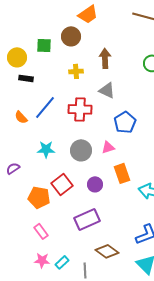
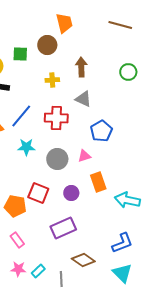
orange trapezoid: (88, 14) -> (64, 23), turned -70
cyan star: (46, 149) -> (26, 147), moved
red square: (62, 184) -> (38, 193), turned -30

